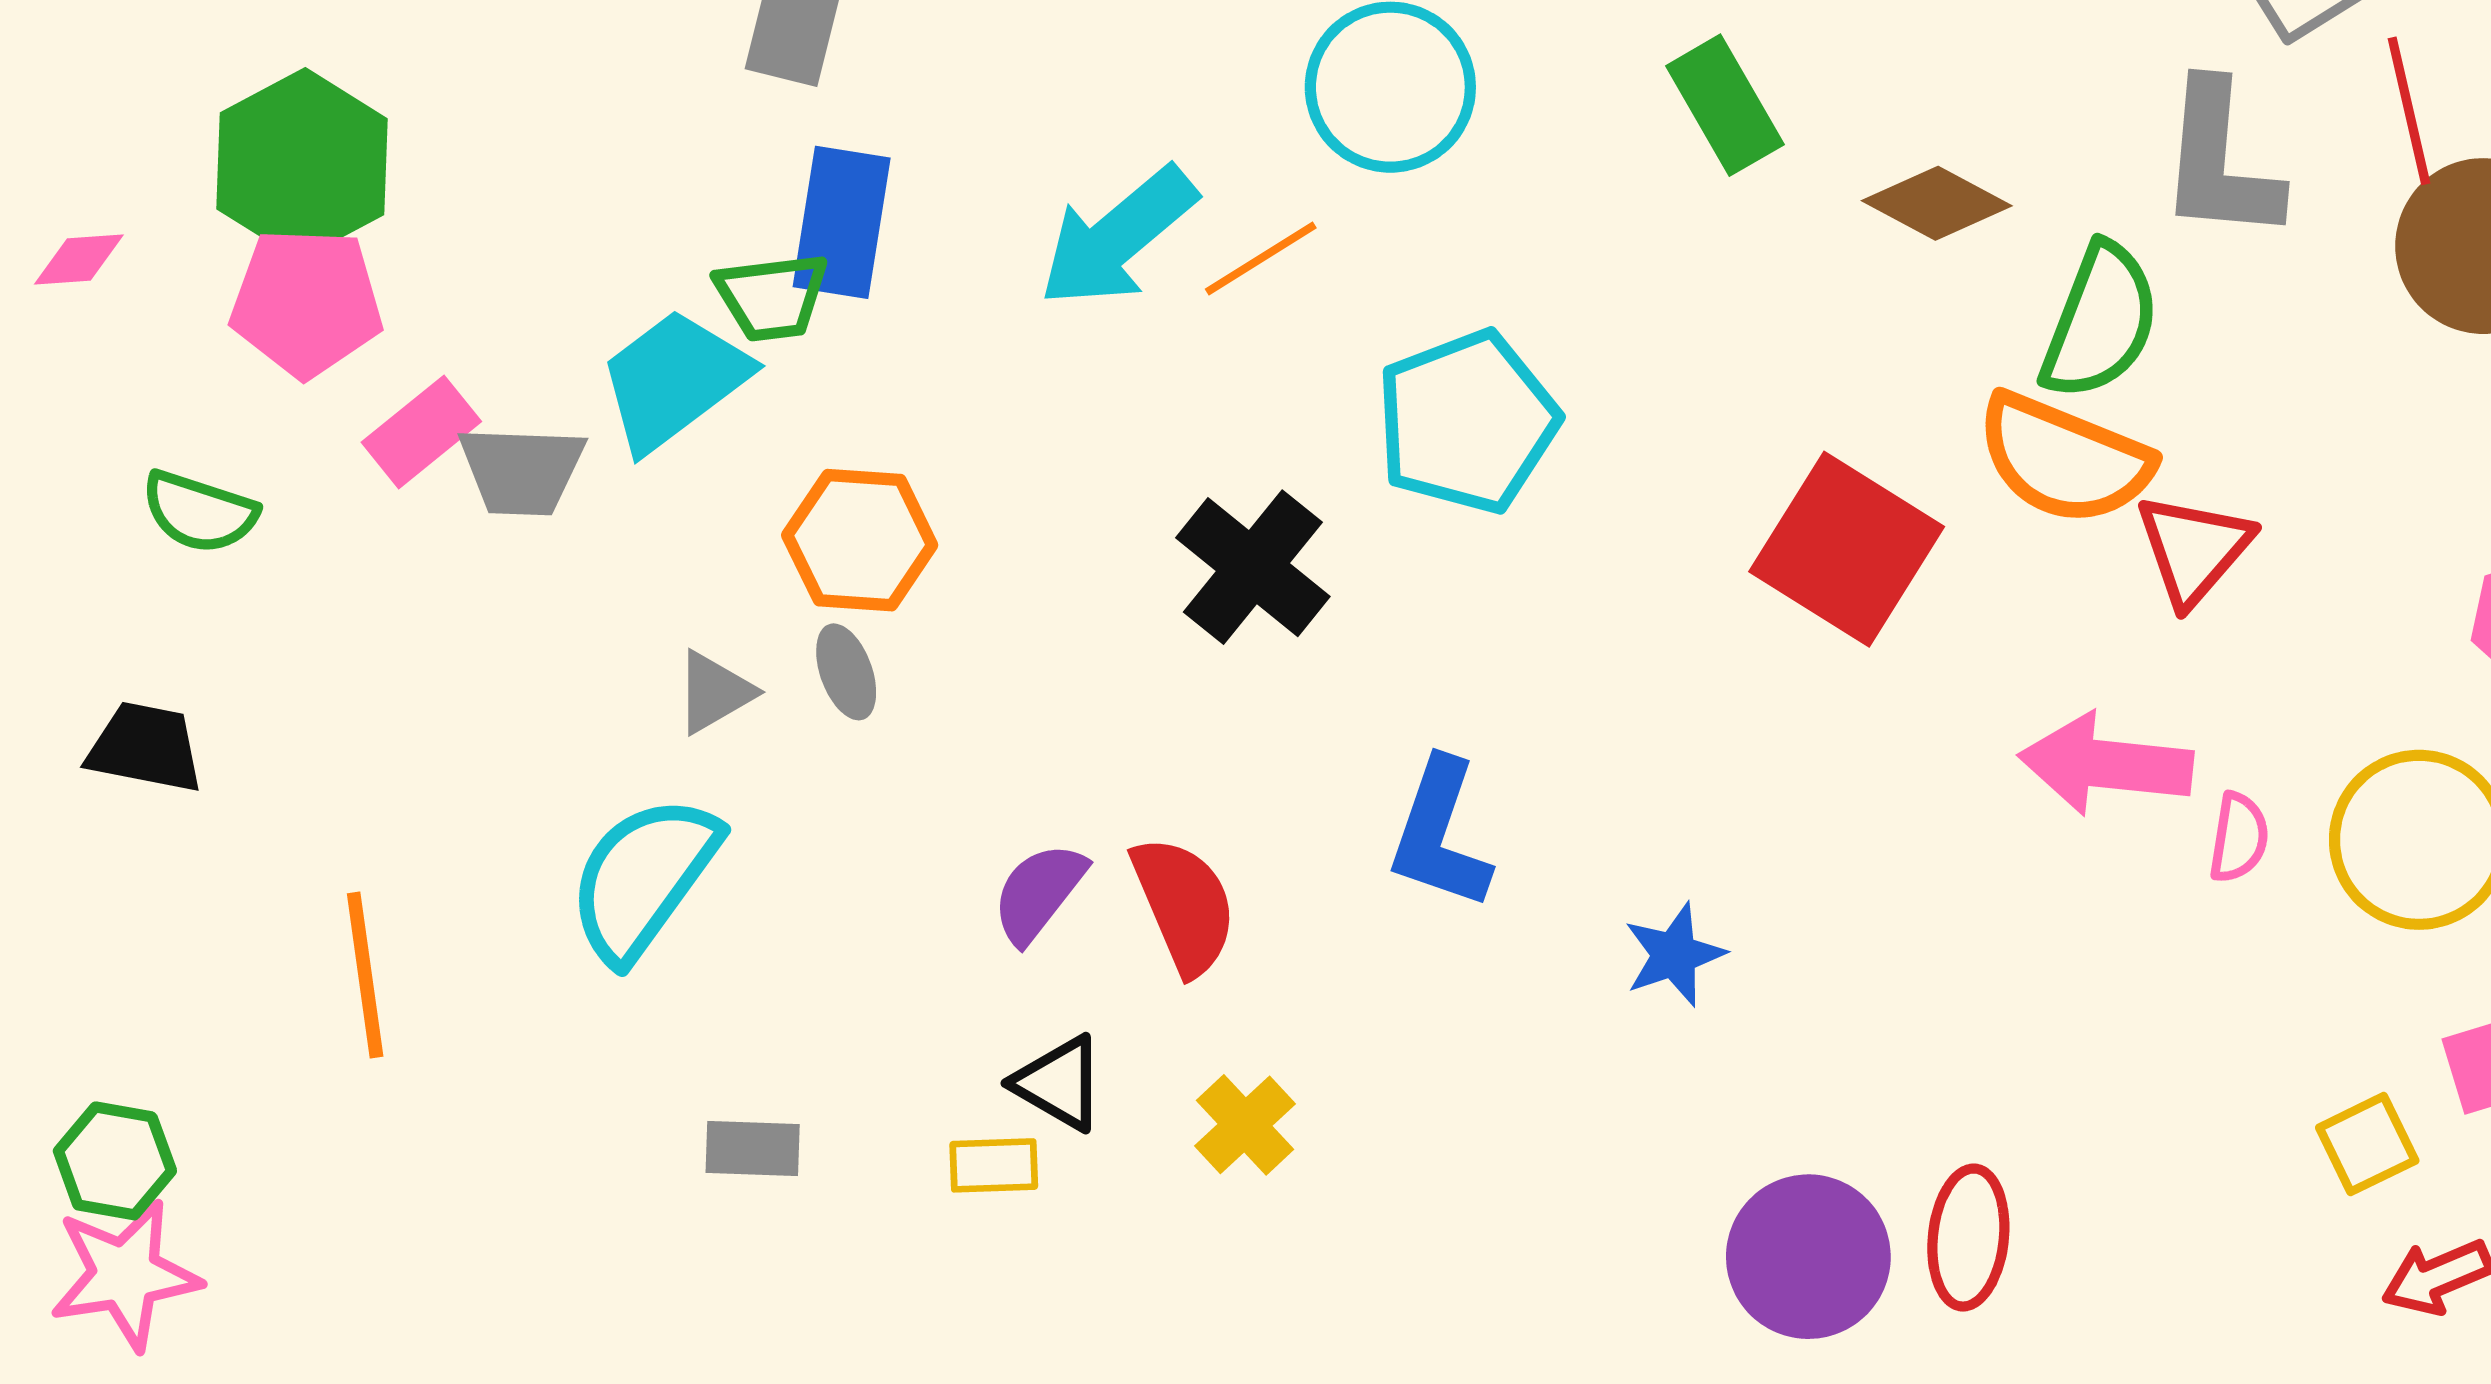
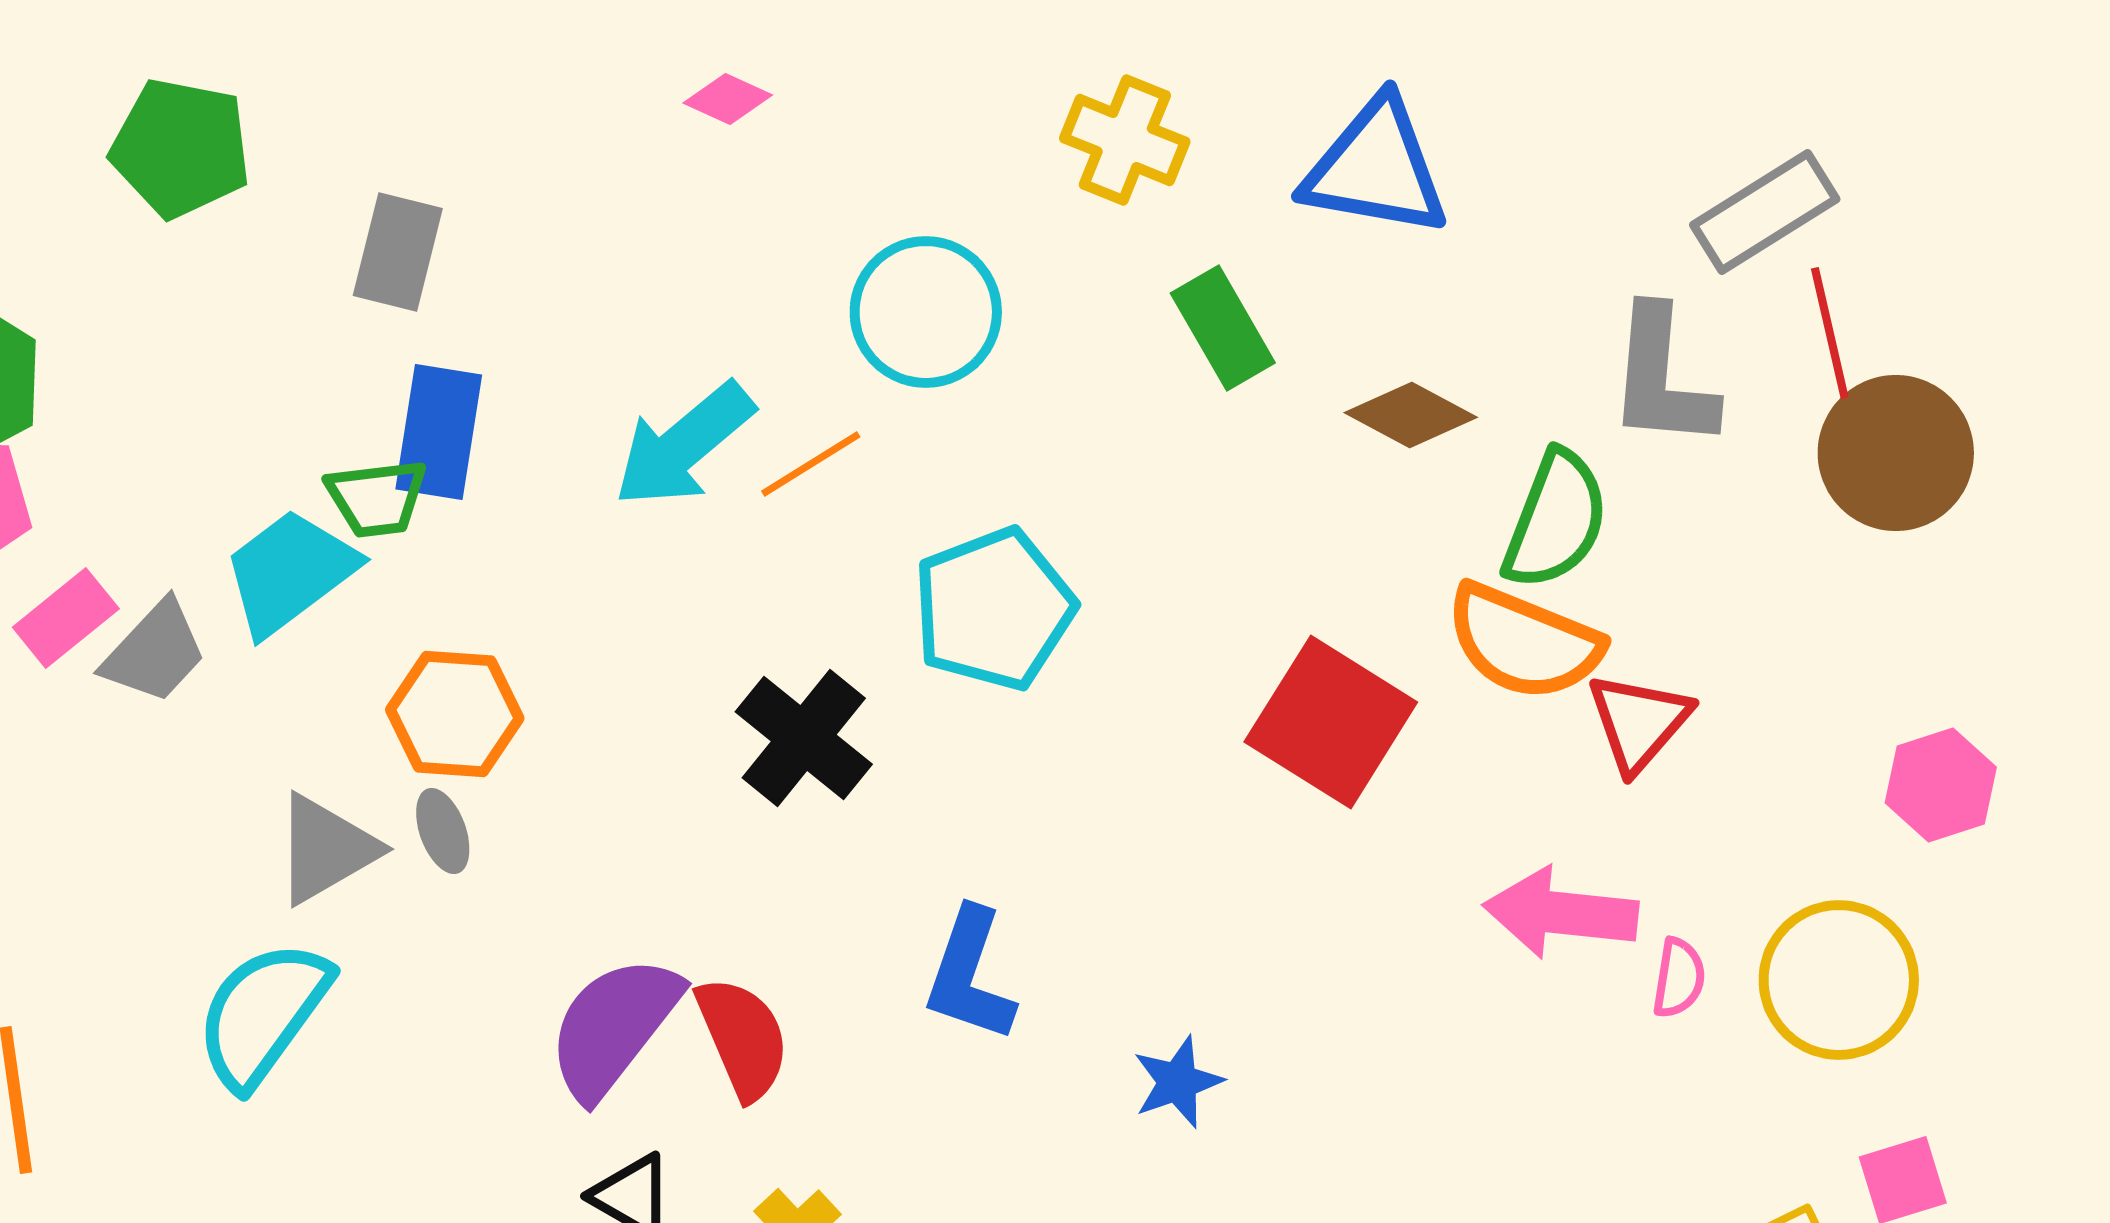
gray trapezoid: (522, 470) -> (155, 652), turned -49
gray triangle: (714, 692) -> (326, 849), size x1.5
purple semicircle: (1039, 893) -> (614, 1027), size x1.6

